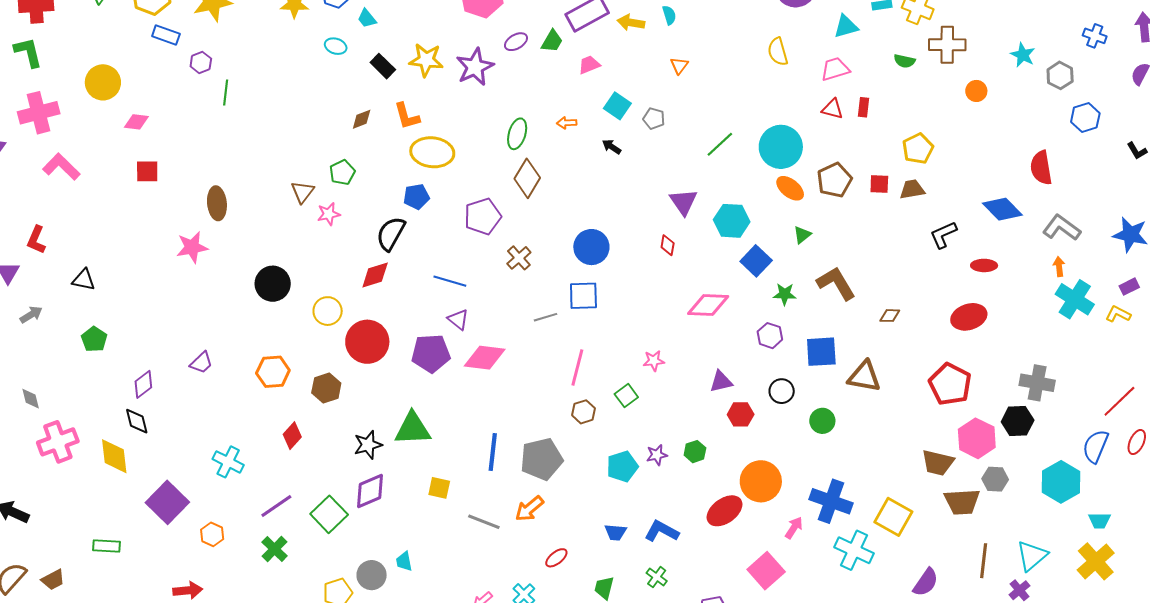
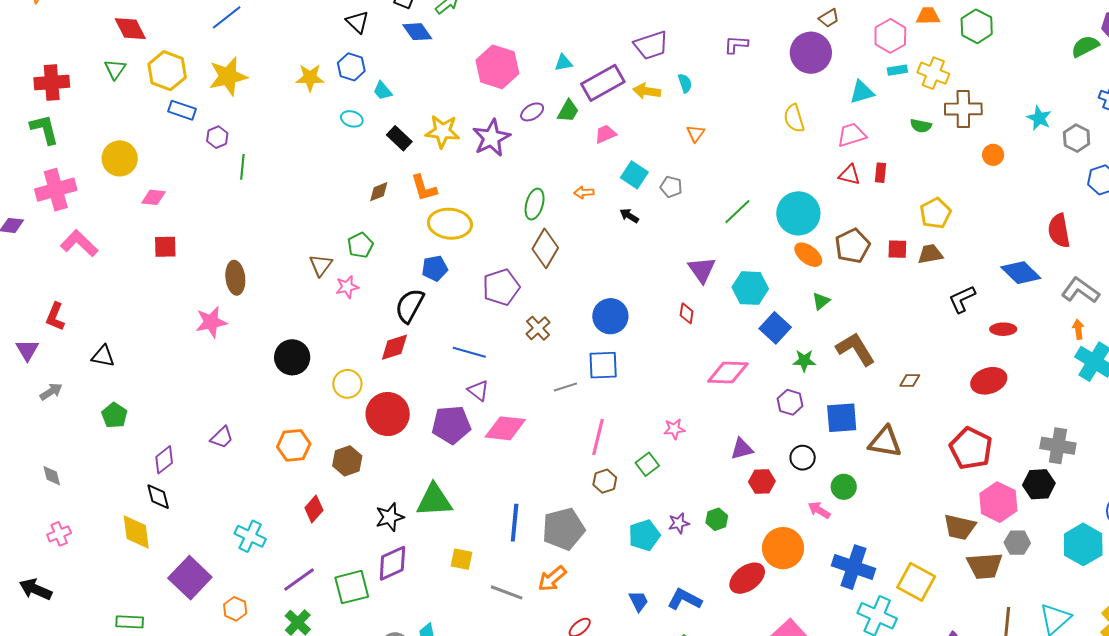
pink cross: (58, 442) -> (59, 534), moved, size x0.6
green square: (329, 514) -> (352, 587), turned 30
pink arrow: (794, 528) -> (819, 510), moved, turned -90
blue trapezoid: (616, 532) -> (638, 601), turned -120

